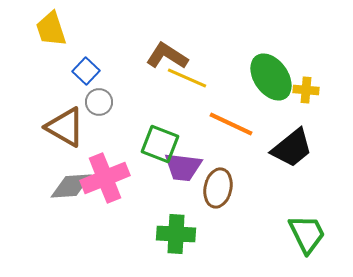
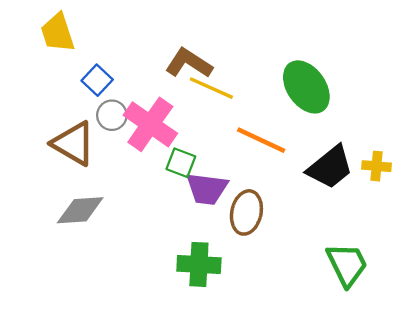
yellow cross: (306, 90) -> (376, 166), moved
green square: (160, 144) -> (181, 163), size x0.7
pink cross: (105, 178) -> (150, 124), moved, turned -33

